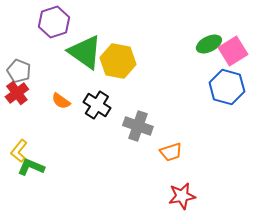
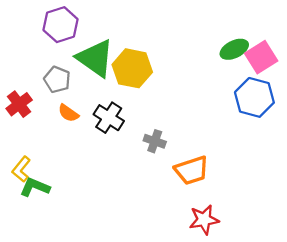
gray pentagon: (19, 71) -> (57, 80), moved
gray cross: (138, 126) -> (155, 141), size x0.7
orange trapezoid: (171, 152) -> (192, 170), size x1.4

